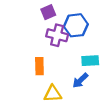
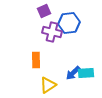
cyan rectangle: (90, 61) -> (86, 73), moved
yellow triangle: (53, 94) -> (48, 85), turned -30

